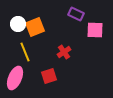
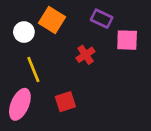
orange square: (35, 27) -> (52, 20), moved, turned -36
red cross: (64, 52) -> (86, 55), moved

